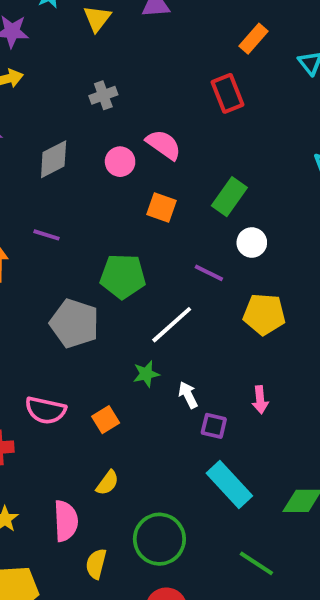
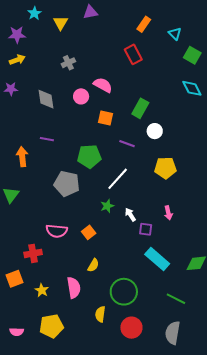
gray diamond: (54, 159) -> (46, 99), turned -65
purple line: (209, 273) -> (127, 144), moved
yellow semicircle: (96, 564) -> (100, 314), moved

